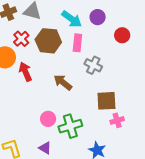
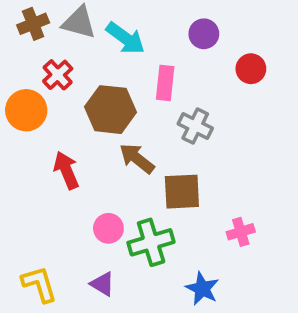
cyan arrow: (72, 19) -> (125, 38), moved
brown hexagon: (48, 41) -> (110, 110), moved
red arrow: (25, 72) -> (66, 170), moved
brown square: (106, 101) -> (182, 192), moved

